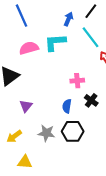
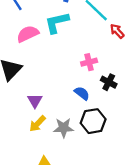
blue semicircle: (67, 106) -> (82, 93), turned 128
yellow arrow: (14, 136) -> (37, 124), moved

